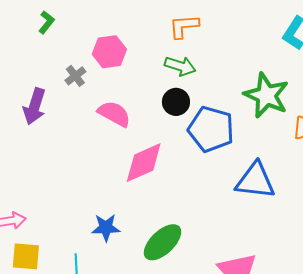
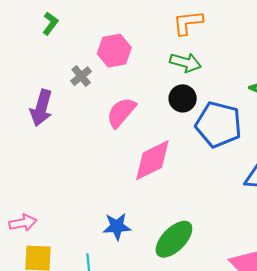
pink semicircle: (114, 114) -> (121, 112), turned -76

